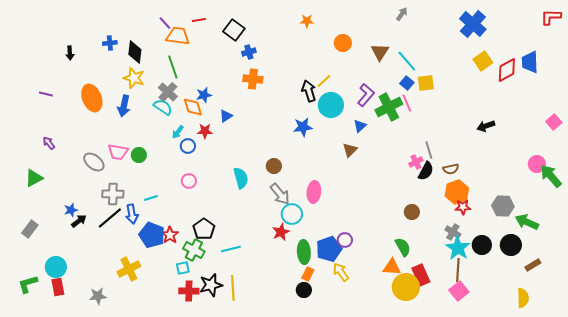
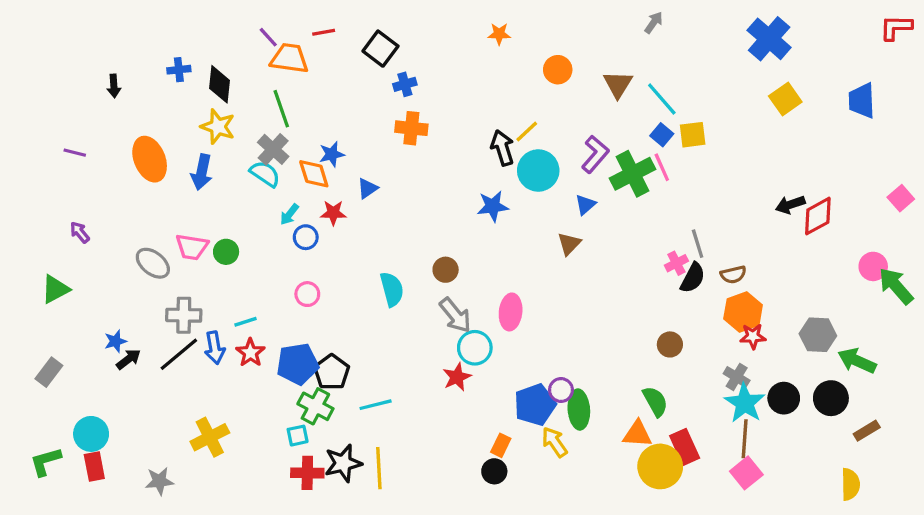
red diamond: (507, 70) -> (818, 216), moved
blue pentagon: (152, 235) -> (298, 364), moved, turned -30
red star: (170, 235) -> (250, 353), moved
green ellipse: (304, 252) -> (579, 410), moved

